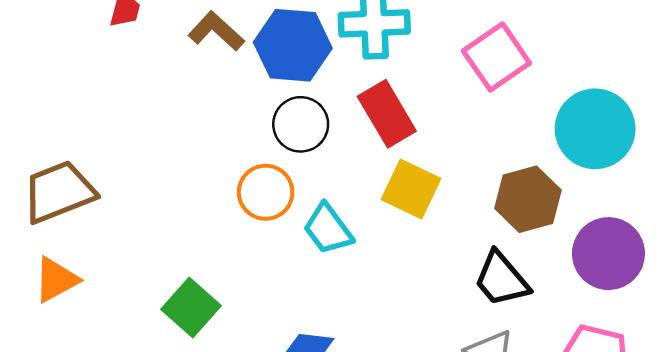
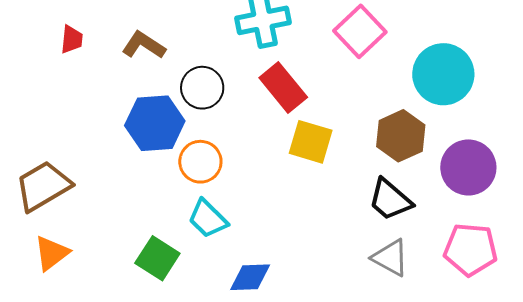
blue hexagon: (293, 45) -> (155, 123), moved
black circle: (301, 124) -> (202, 88), moved
cyan trapezoid: (328, 229) -> (208, 219), moved

